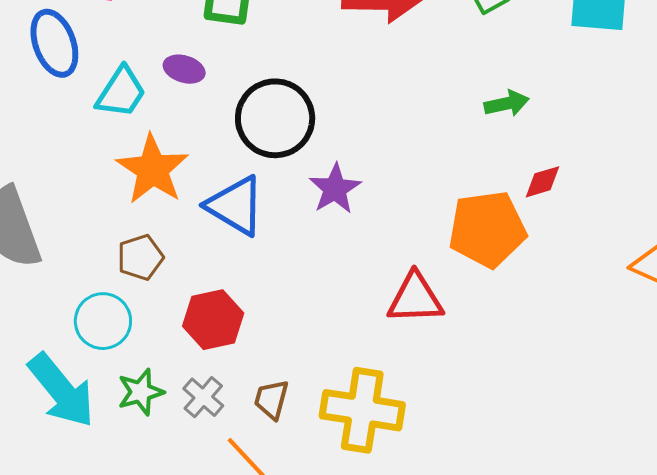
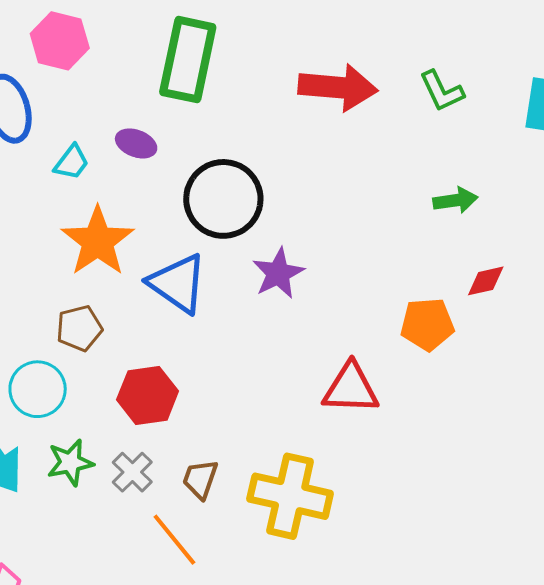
cyan trapezoid: (121, 92) -> (72, 162), size x0.7
orange pentagon: (487, 229) -> (427, 324), size x0.7

